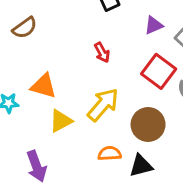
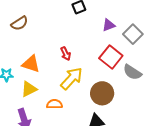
red arrow: (102, 52) -> (66, 54), moved
yellow triangle: (61, 121) -> (29, 89), moved
orange semicircle: (110, 154) -> (54, 104), moved

